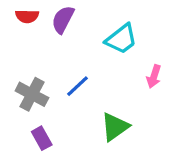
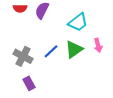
pink arrow: (154, 76) -> (98, 45), turned -32
green triangle: (115, 127) -> (74, 49), moved

